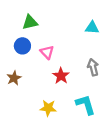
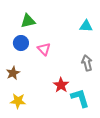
red star: (61, 76) -> (61, 85), moved
yellow star: (48, 108) -> (18, 101), moved

